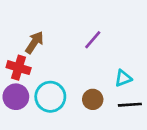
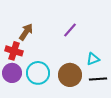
brown circle: (93, 99) -> (70, 75), size x1.5

